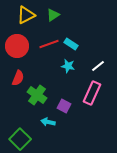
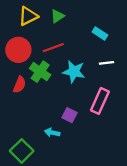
cyan rectangle: (71, 44) -> (100, 34), moved
cyan star: (68, 66) -> (74, 72), size x1.5
white line: (98, 66) -> (106, 63), moved, turned 32
green cross: (37, 95) -> (40, 72), moved

